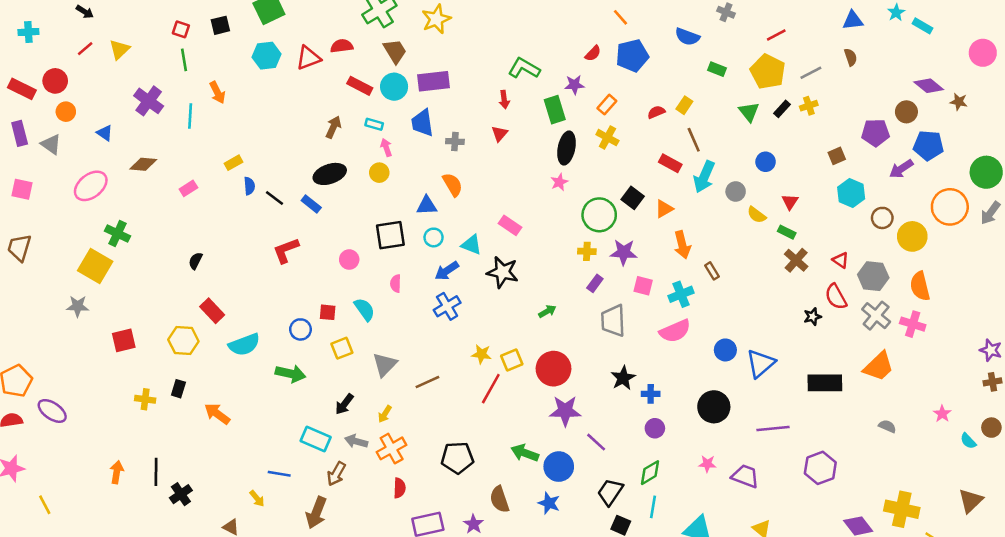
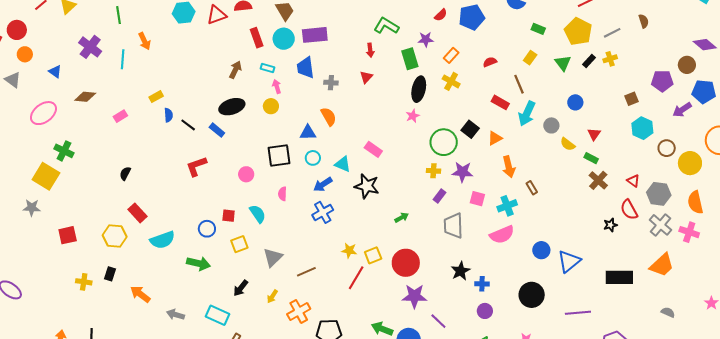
red rectangle: (360, 86) -> (257, 38), turned 42
yellow rectangle: (684, 105) -> (530, 58), moved
gray arrow: (356, 441) -> (175, 315), moved
orange cross: (392, 448) -> (299, 311), moved

